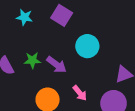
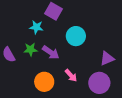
cyan star: (24, 17) -> (36, 27), moved

